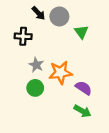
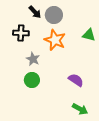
green triangle: (81, 32) -> (89, 35), moved, turned -40
orange star: (60, 73) -> (55, 40), moved, turned 30
green arrow: (82, 111) -> (80, 109), moved

